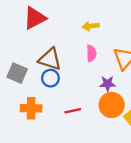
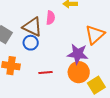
pink semicircle: (91, 53) -> (51, 18), moved
purple star: (108, 84) -> (78, 54), size x1.5

